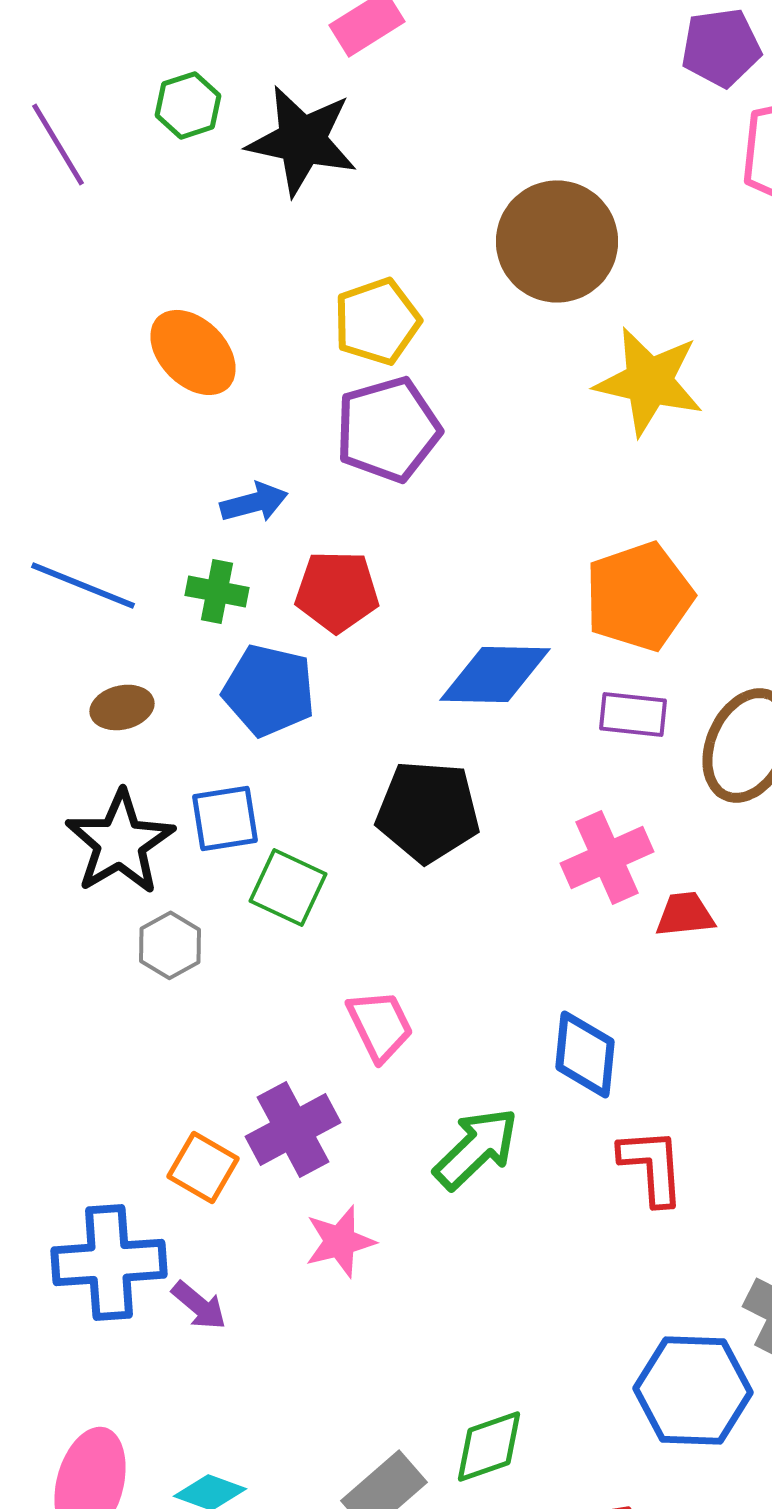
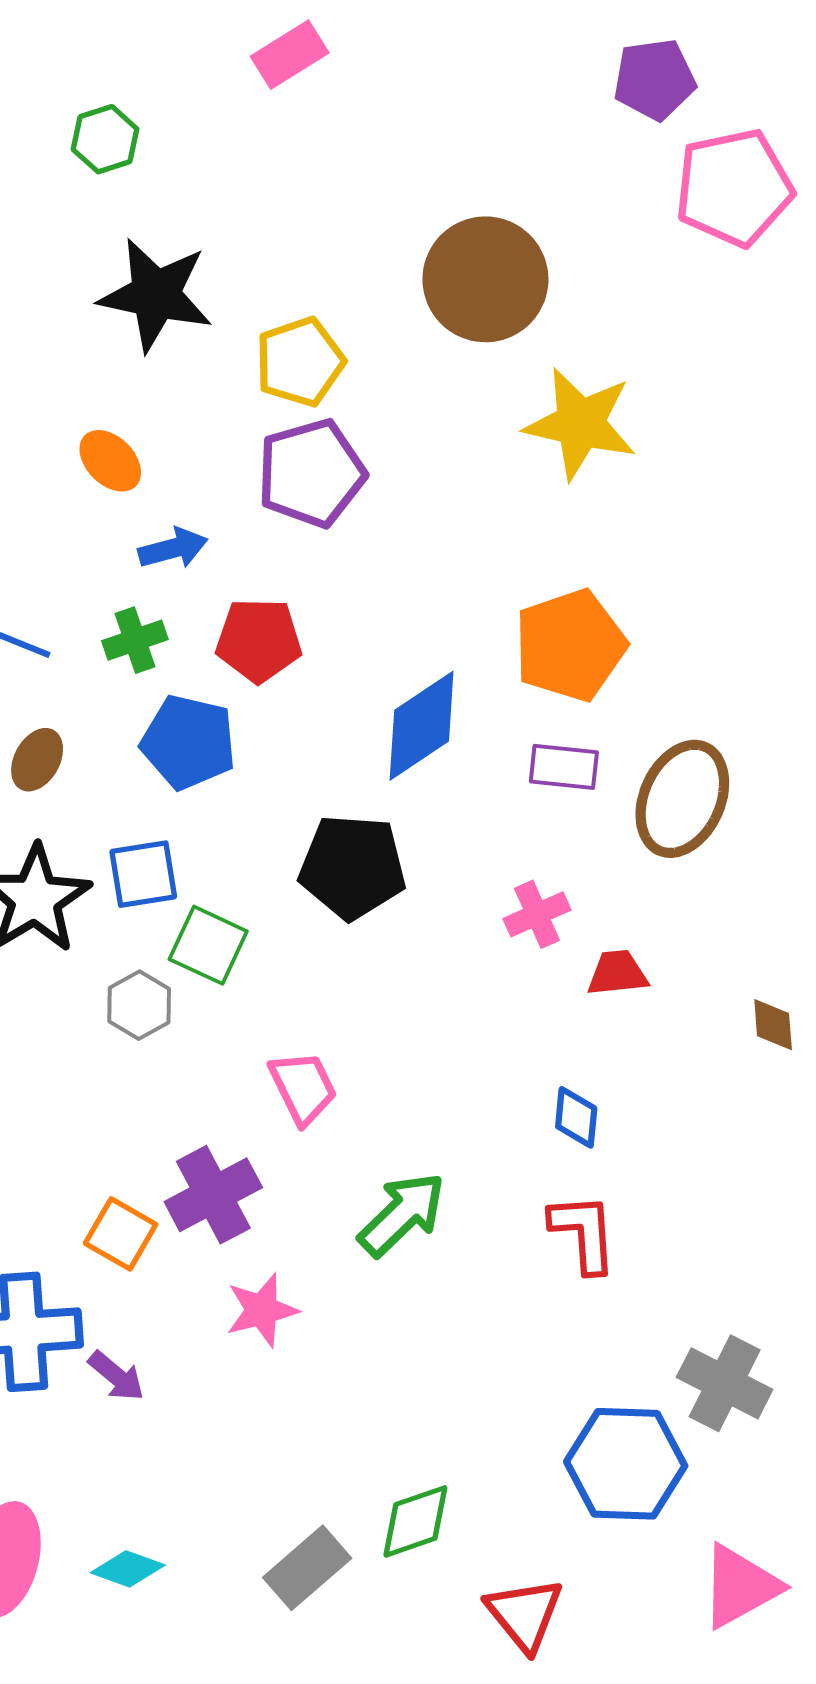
black star: (302, 140) -> (156, 295), moved
orange ellipse: (193, 352) -> (110, 461), moved, size x0.7
green cross: (217, 591) -> (135, 640), turned -30
blue diamond: (495, 674) -> (422, 726), turned -35
brown ellipse: (122, 707) -> (37, 760), turned -48
pink cross: (607, 857) -> (537, 914), size x0.7
gray hexagon: (170, 945) -> (139, 1005), moved
blue diamond: (585, 1054) -> (576, 1117), moved, size x0.7

